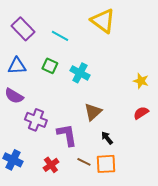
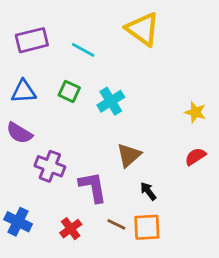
purple rectangle: (23, 29) -> (32, 40), turned -60
cyan cross: (80, 73) -> (111, 101), turned 30

